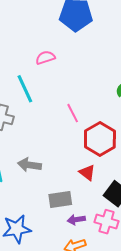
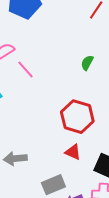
pink line: (73, 113) -> (26, 69), moved

